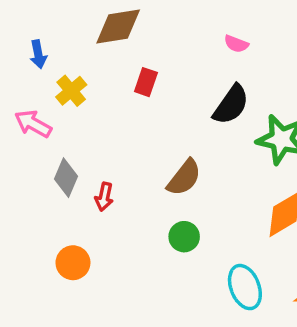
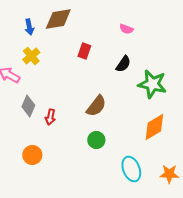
blue arrow: (38, 54) -> (29, 27), moved
red rectangle: (146, 82) -> (84, 51), moved
black semicircle: (231, 105) -> (123, 64), size x0.7

